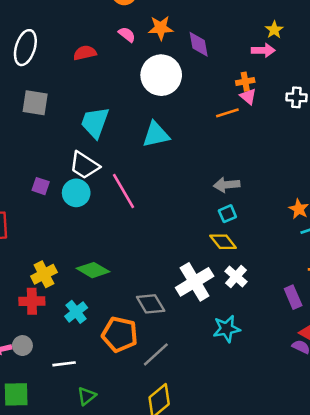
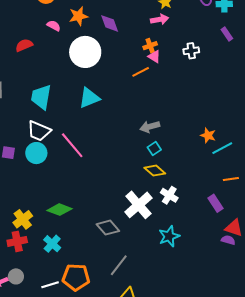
orange pentagon: (120, 334) -> (76, 277), moved

